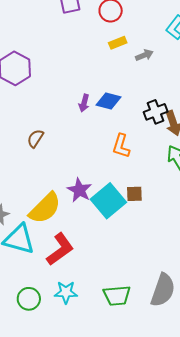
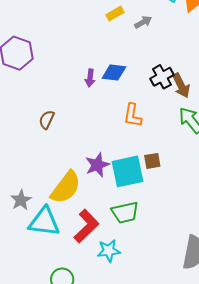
purple star: (79, 190) -> (97, 165), turned 30
cyan square: (108, 201) -> (127, 171), turned 36
cyan star: (66, 292) -> (109, 251), moved
green trapezoid: (117, 296) -> (125, 212), moved

